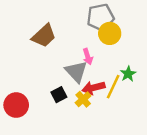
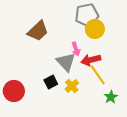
green star: (128, 74) -> (111, 97), moved
yellow line: (113, 87) -> (98, 75), turned -60
red arrow: (94, 88) -> (91, 60), moved

